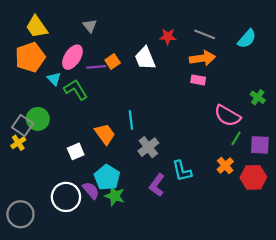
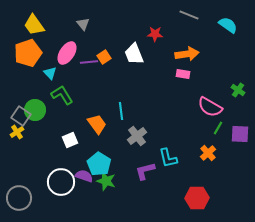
gray line: (205, 34) -> (189, 15), moved
cyan semicircle: (247, 39) -> (228, 25), moved, turned -96
green L-shape: (76, 90) -> (62, 95), moved
red hexagon: (253, 177) -> (197, 198), moved
purple L-shape: (157, 185) -> (145, 171), turned 40
purple semicircle: (91, 190) -> (84, 176), turned -30

